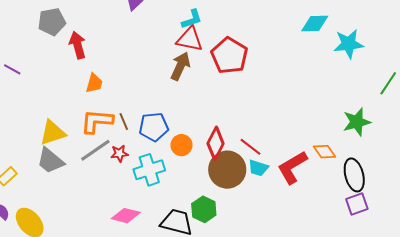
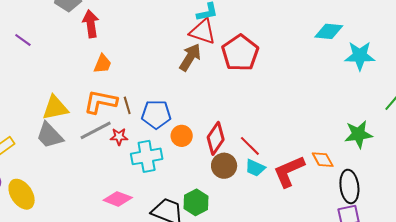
brown circle: (227, 170) -> (224, 166), size x0.7

